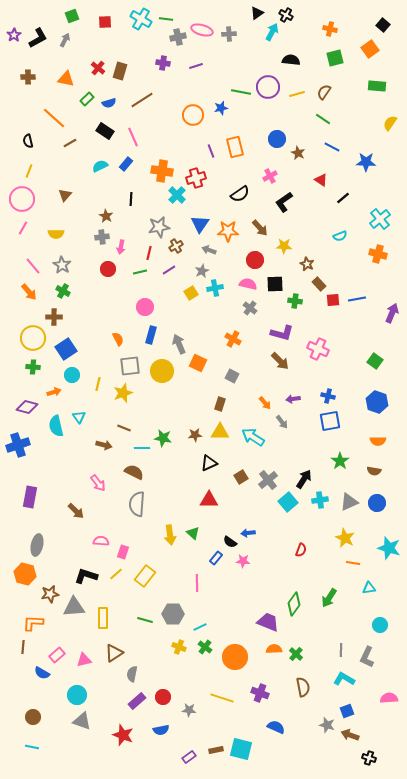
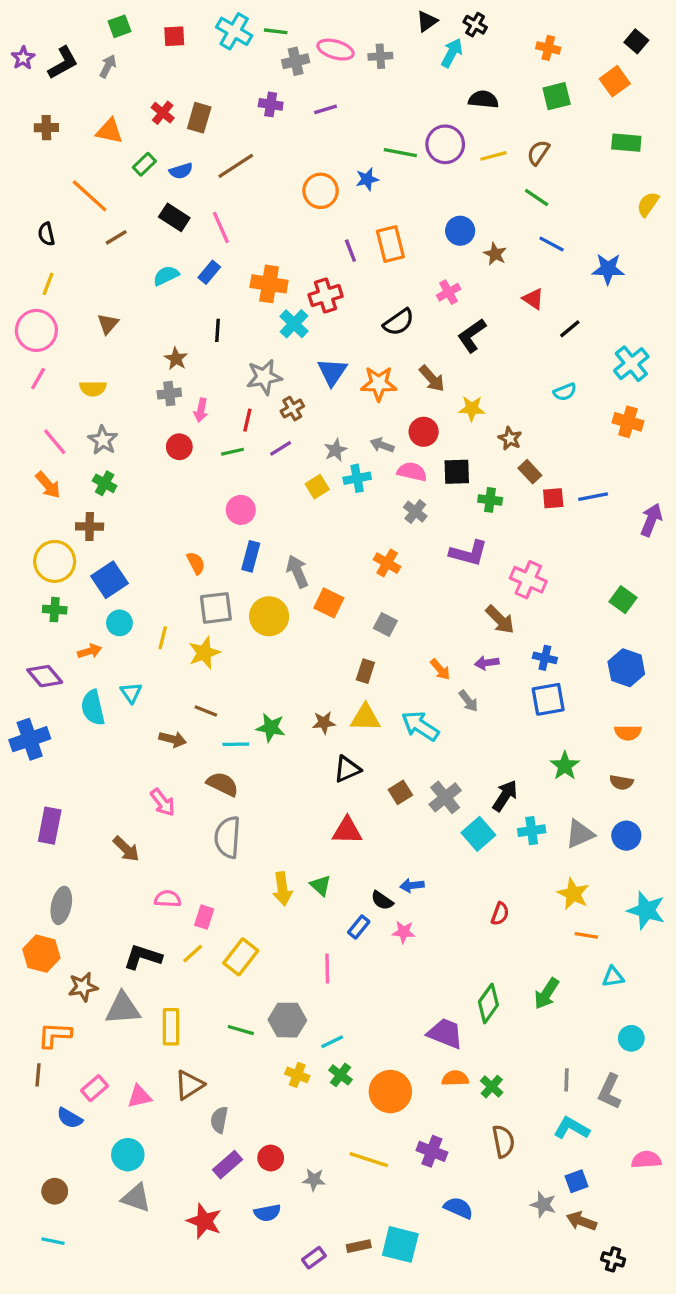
gray arrow: (209, 250) -> (382, 445), moved
brown arrow: (280, 361) -> (500, 620), moved
purple diamond: (27, 407) -> (45, 676), turned 35

